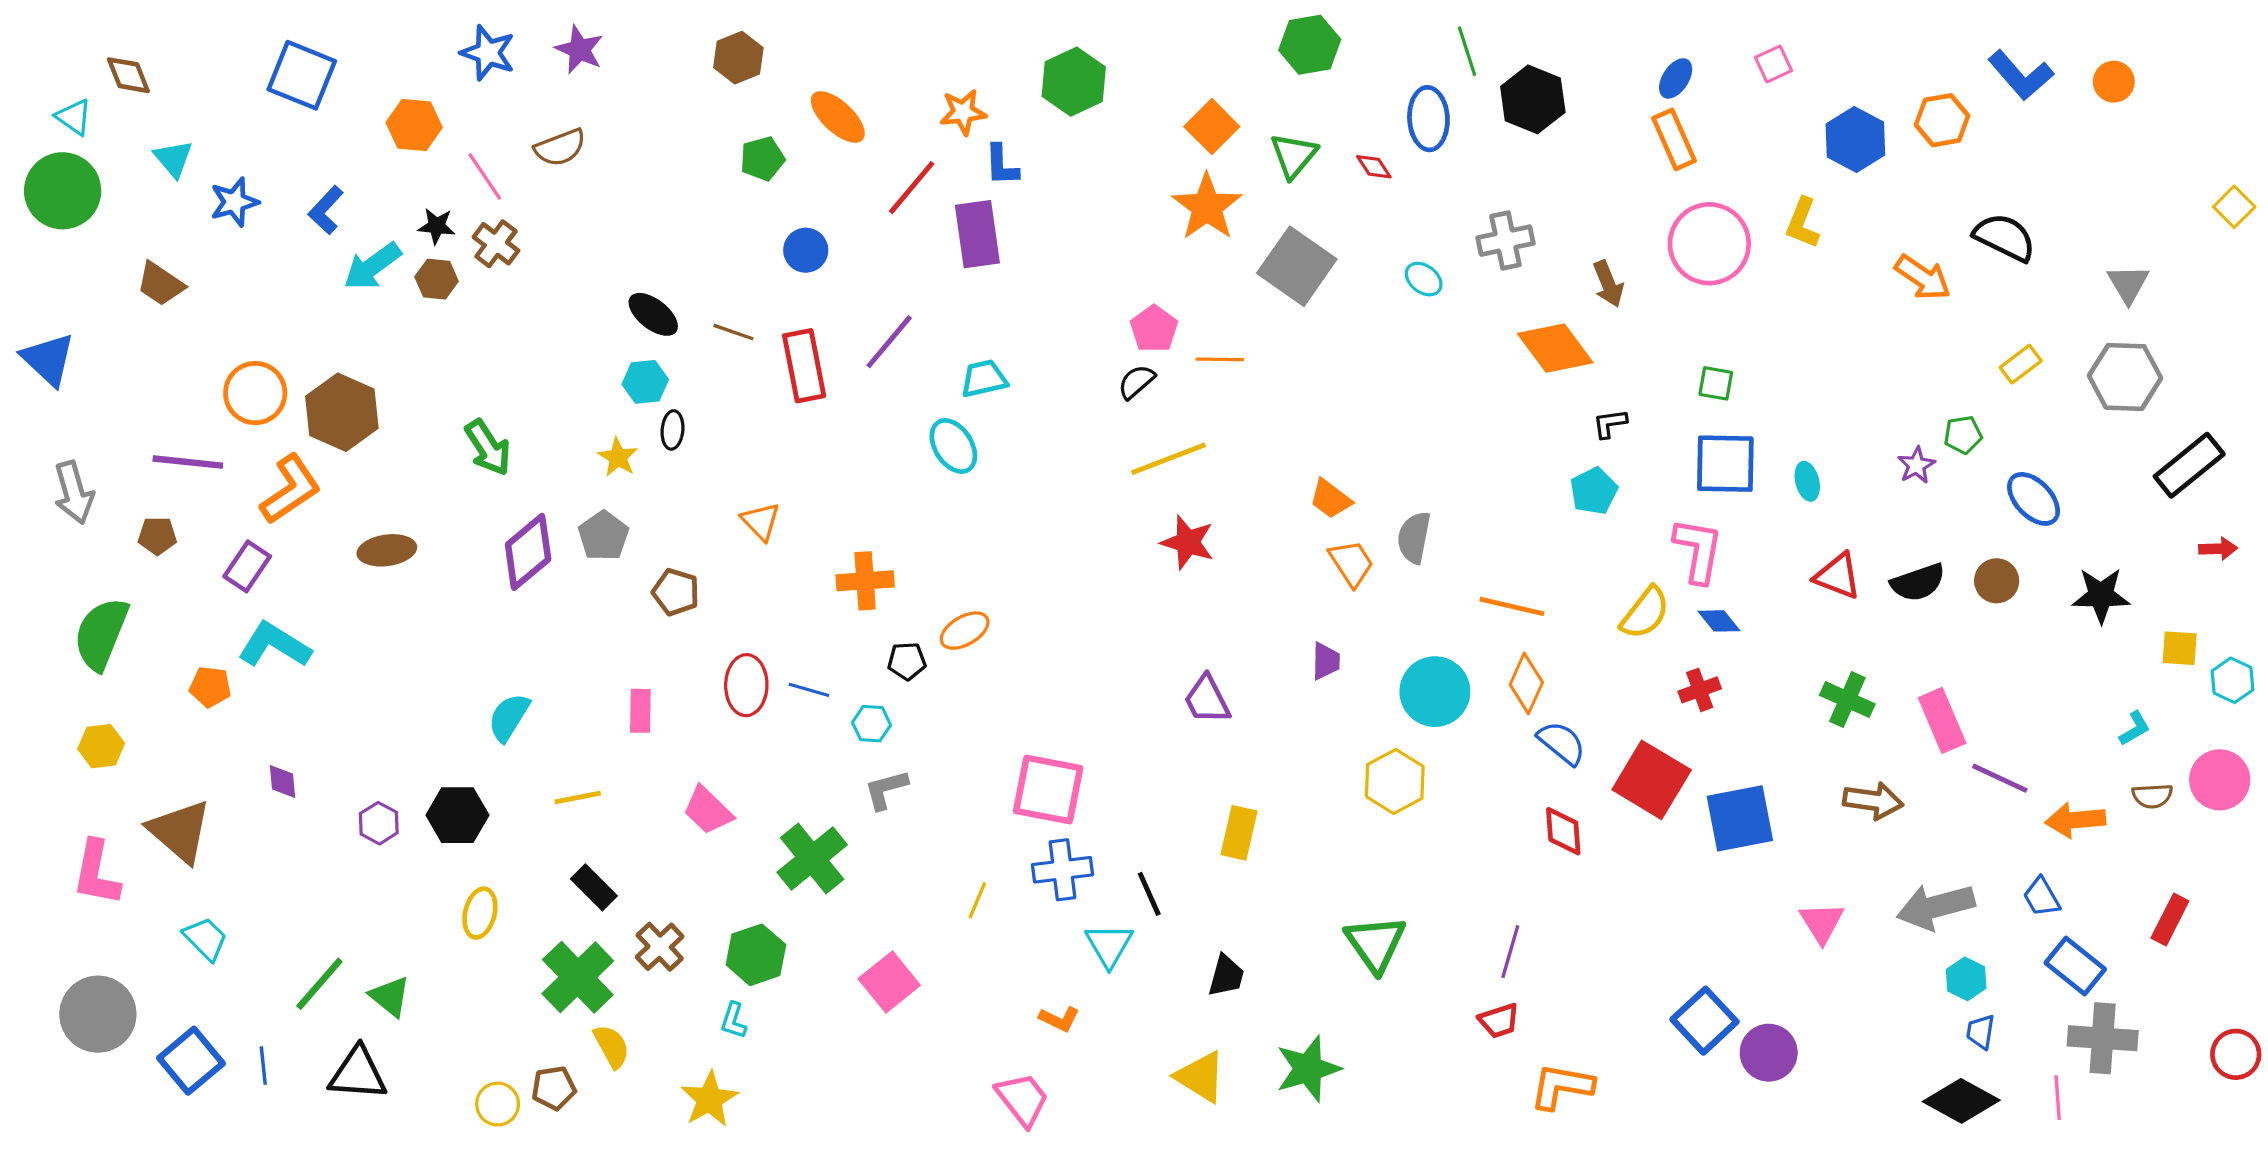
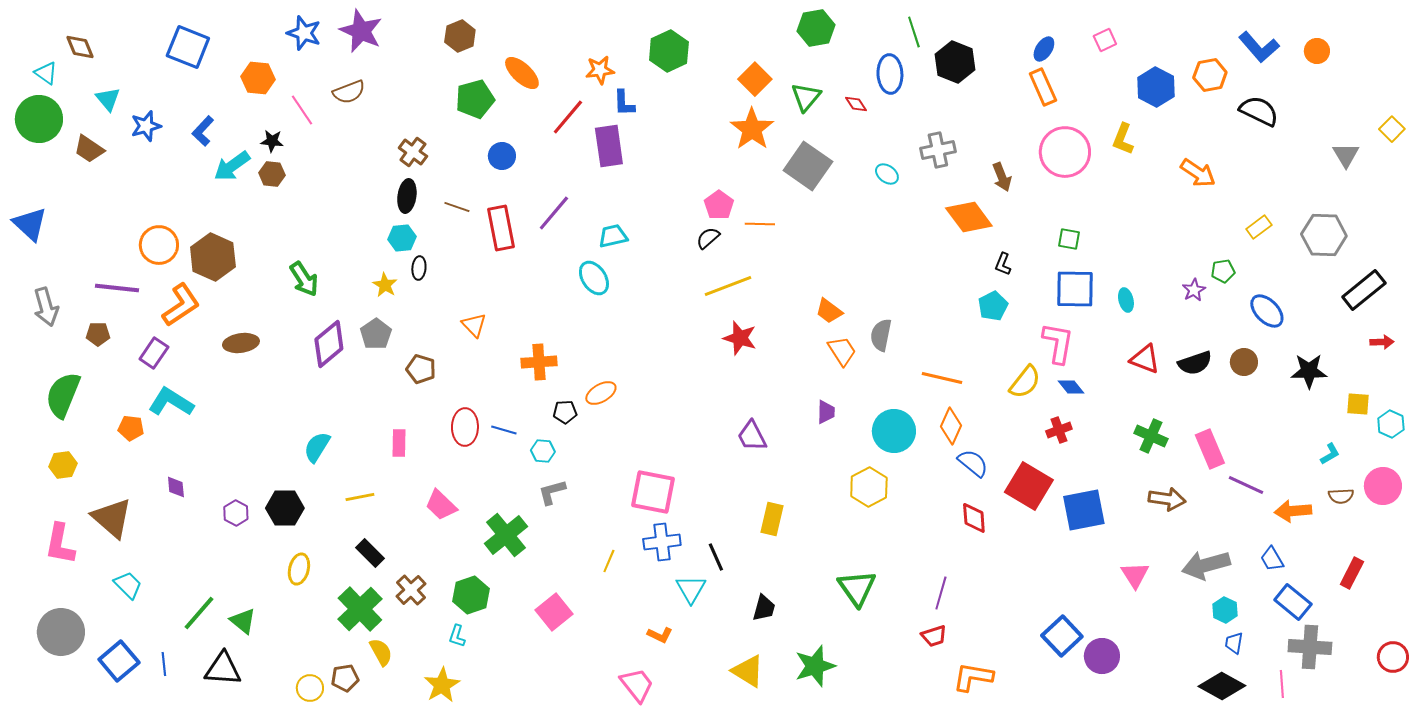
purple star: (579, 50) -> (361, 31), size x1.4
green pentagon: (762, 159) -> (475, 99), size x1.4
black semicircle: (2005, 237) -> (1259, 111), moved
brown cross: (496, 244) -> (413, 152), moved
brown trapezoid: (161, 284) -> (89, 149), moved
gray triangle: (2128, 284) -> (1346, 155), moved
black ellipse: (653, 314) -> (407, 196), turned 60
black L-shape: (1610, 424) -> (1003, 264), turned -60

